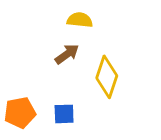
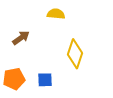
brown arrow: (67, 54) -> (21, 38), moved

